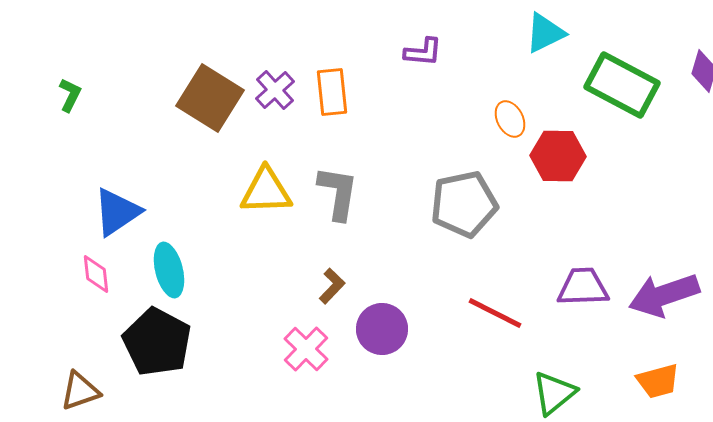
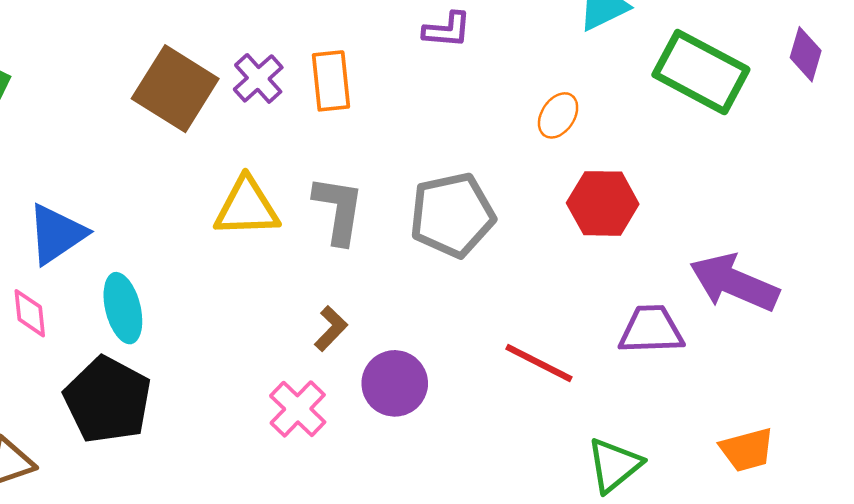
orange ellipse: (510, 119) -> (558, 115), turned 60
red hexagon: (558, 156) -> (603, 203), moved
gray pentagon: (464, 204) -> (452, 215), moved
purple arrow: (664, 295) -> (734, 283), moved, turned 42

